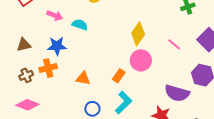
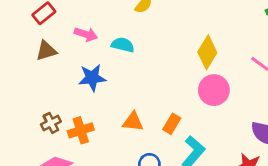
brown triangle: (24, 45) -> (46, 51), moved
orange cross: (48, 68) -> (81, 130), moved
orange rectangle: (119, 76) -> (172, 124), moved

